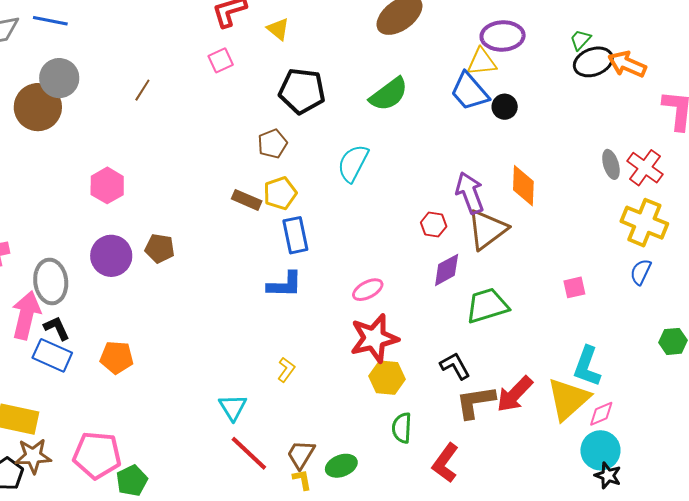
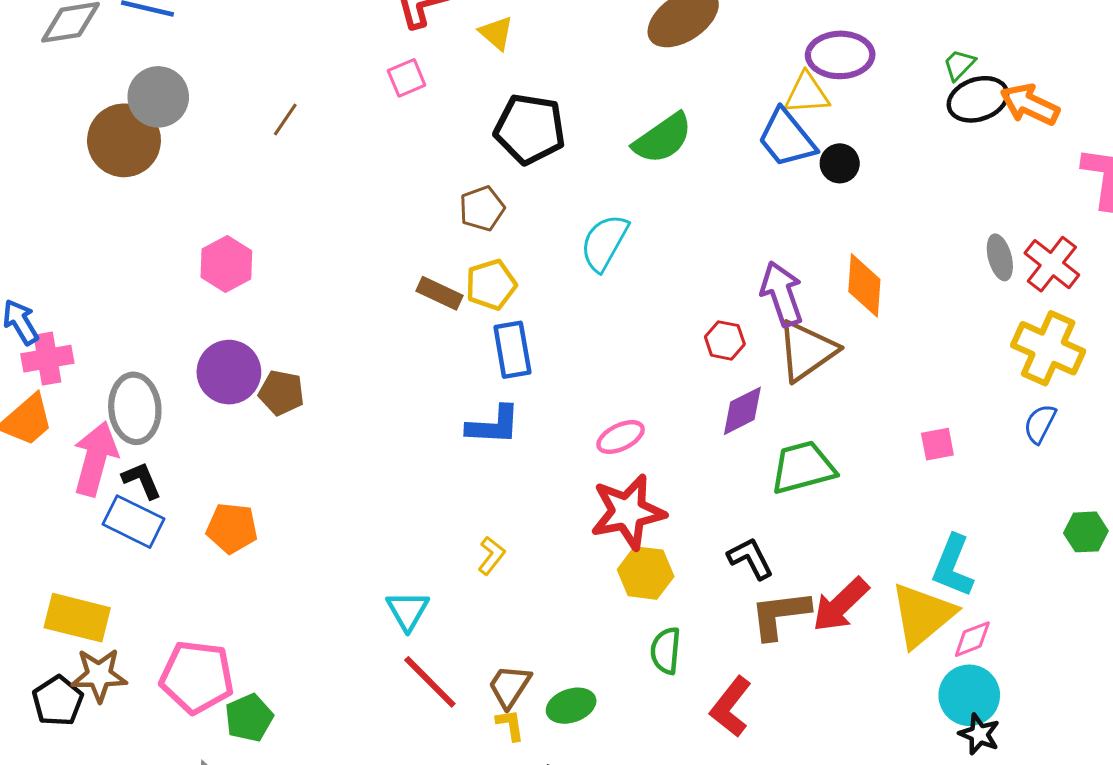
brown pentagon: (160, 248) -> (281, 393), moved

